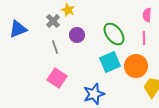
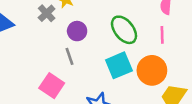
gray line: (55, 47) -> (69, 56), moved

